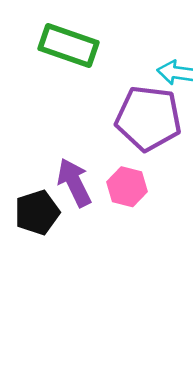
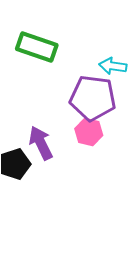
pink hexagon: (127, 187) -> (89, 132), moved

